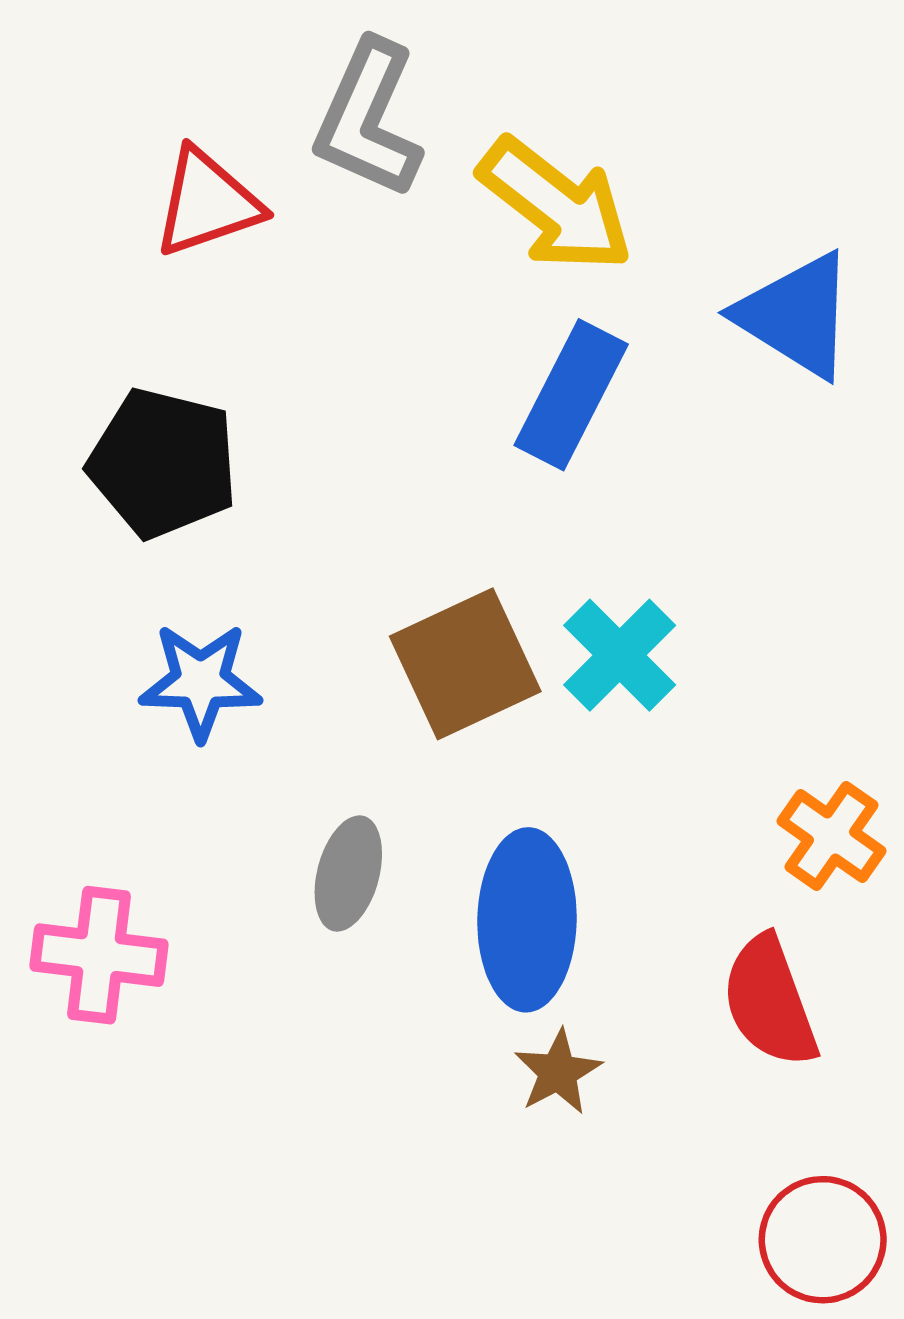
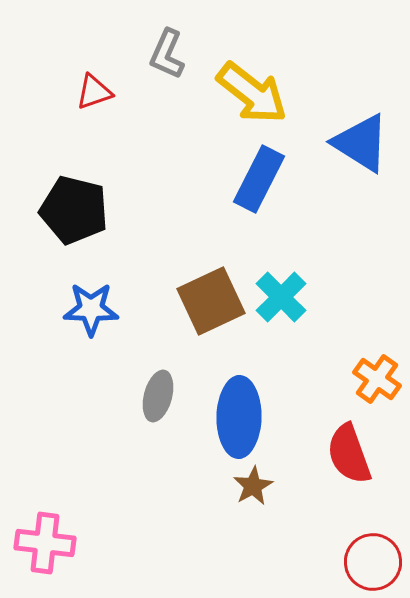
gray L-shape: (368, 119) -> (167, 54), size x0.7
red triangle: (207, 203) -> (94, 92), size x0.7
pink cross: (99, 955) -> (45, 543), moved

